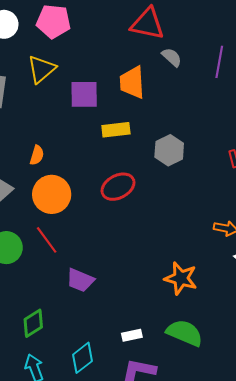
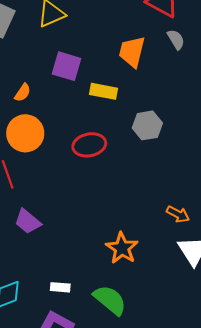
purple square: (84, 94) -> (66, 66), moved

